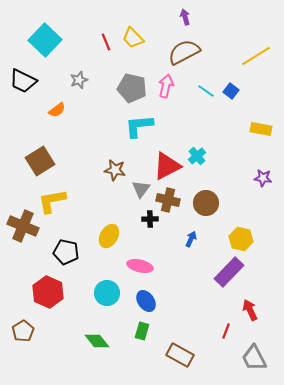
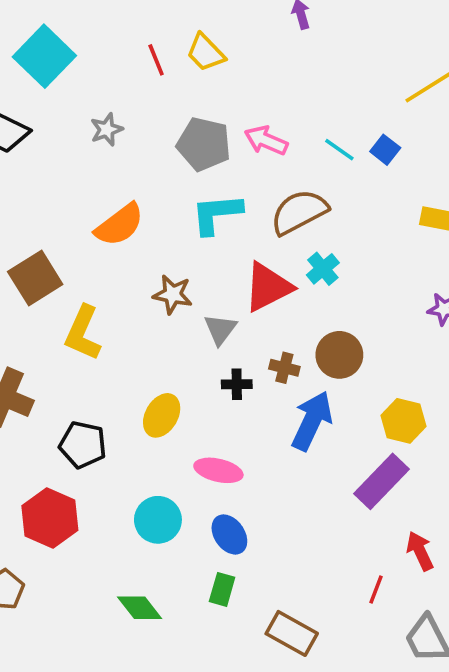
brown semicircle: (184, 52) -> (299, 212), moved
pink arrow: (166, 86) -> (266, 141), turned -80
orange semicircle: (57, 110) -> (119, 225), moved, size x1.6
brown cross: (168, 200) -> (284, 368), moved, size x0.7
yellow L-shape: (52, 201) -> (83, 333), moved, turned -56
blue arrow: (191, 239) -> (312, 421), size x2.0

